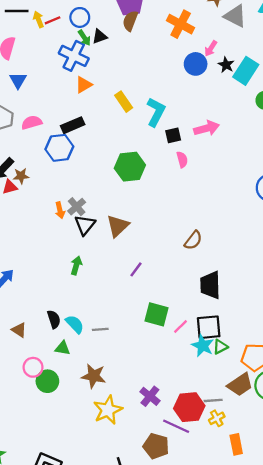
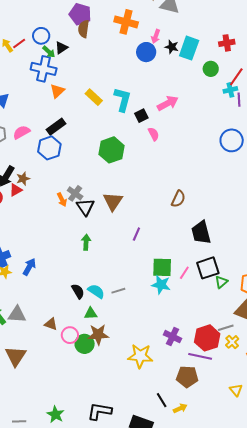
brown triangle: (19, 330) -> (51, 324), moved
cyan star: (203, 346) -> (161, 285), moved
brown star: (94, 376) -> (98, 335), moved
yellow star: (108, 410) -> (140, 356), turned -30

